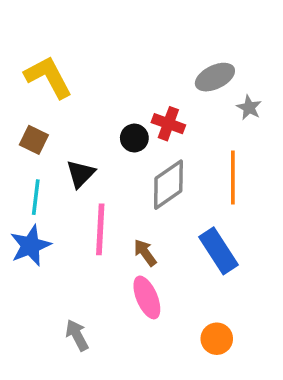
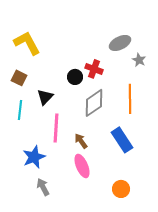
blue star: (30, 246) -> (34, 157), moved

